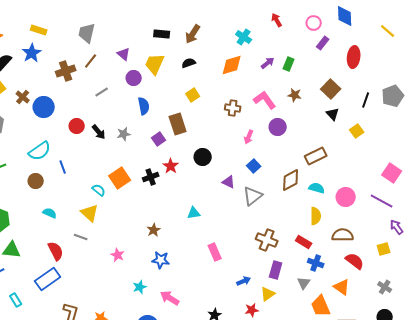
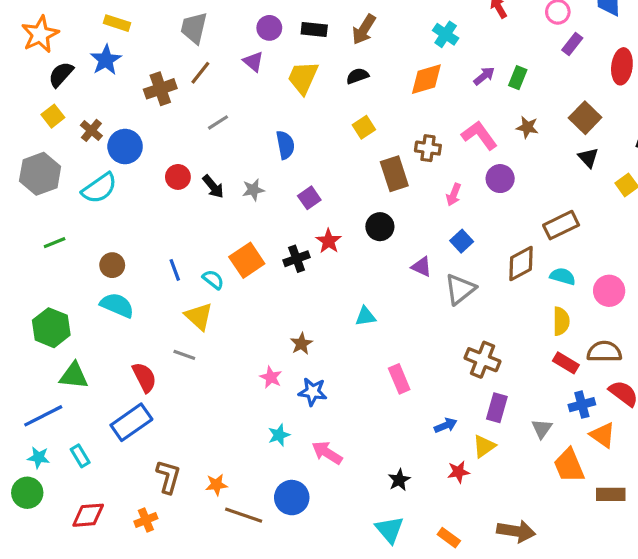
purple circle: (134, 78) -> (269, 28), moved
brown rectangle: (178, 124) -> (394, 174), moved
cyan semicircle: (40, 151) -> (99, 188), moved
blue line: (63, 167) -> (175, 270), moved
cyan semicircle: (50, 213) -> (117, 305), moved, size x1.5
red rectangle: (304, 242) -> (566, 363), moved
pink star: (118, 255) -> (271, 377), moved
blue cross: (316, 263) -> (582, 405), moved, turned -35

